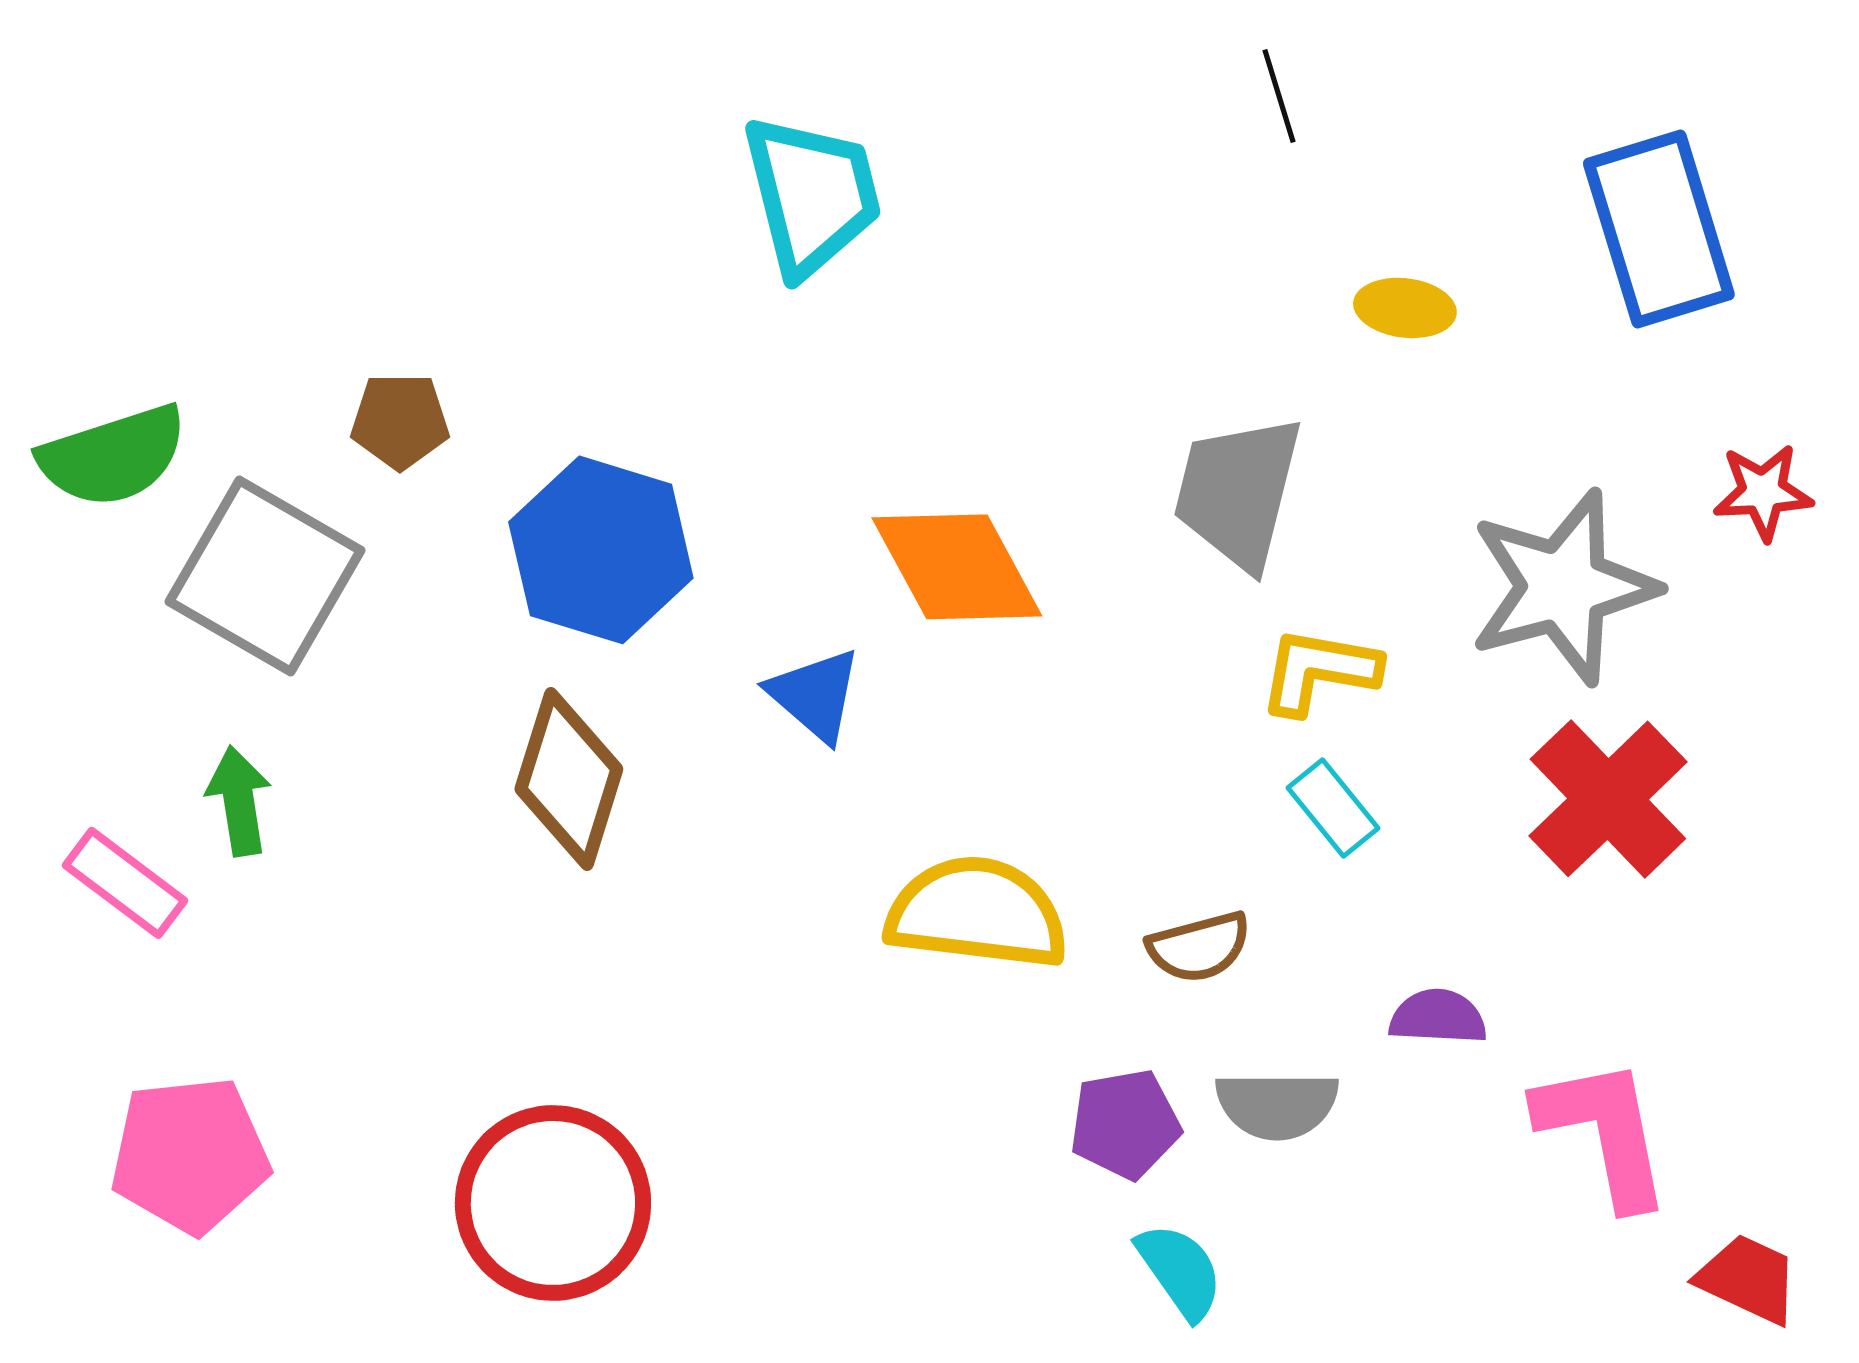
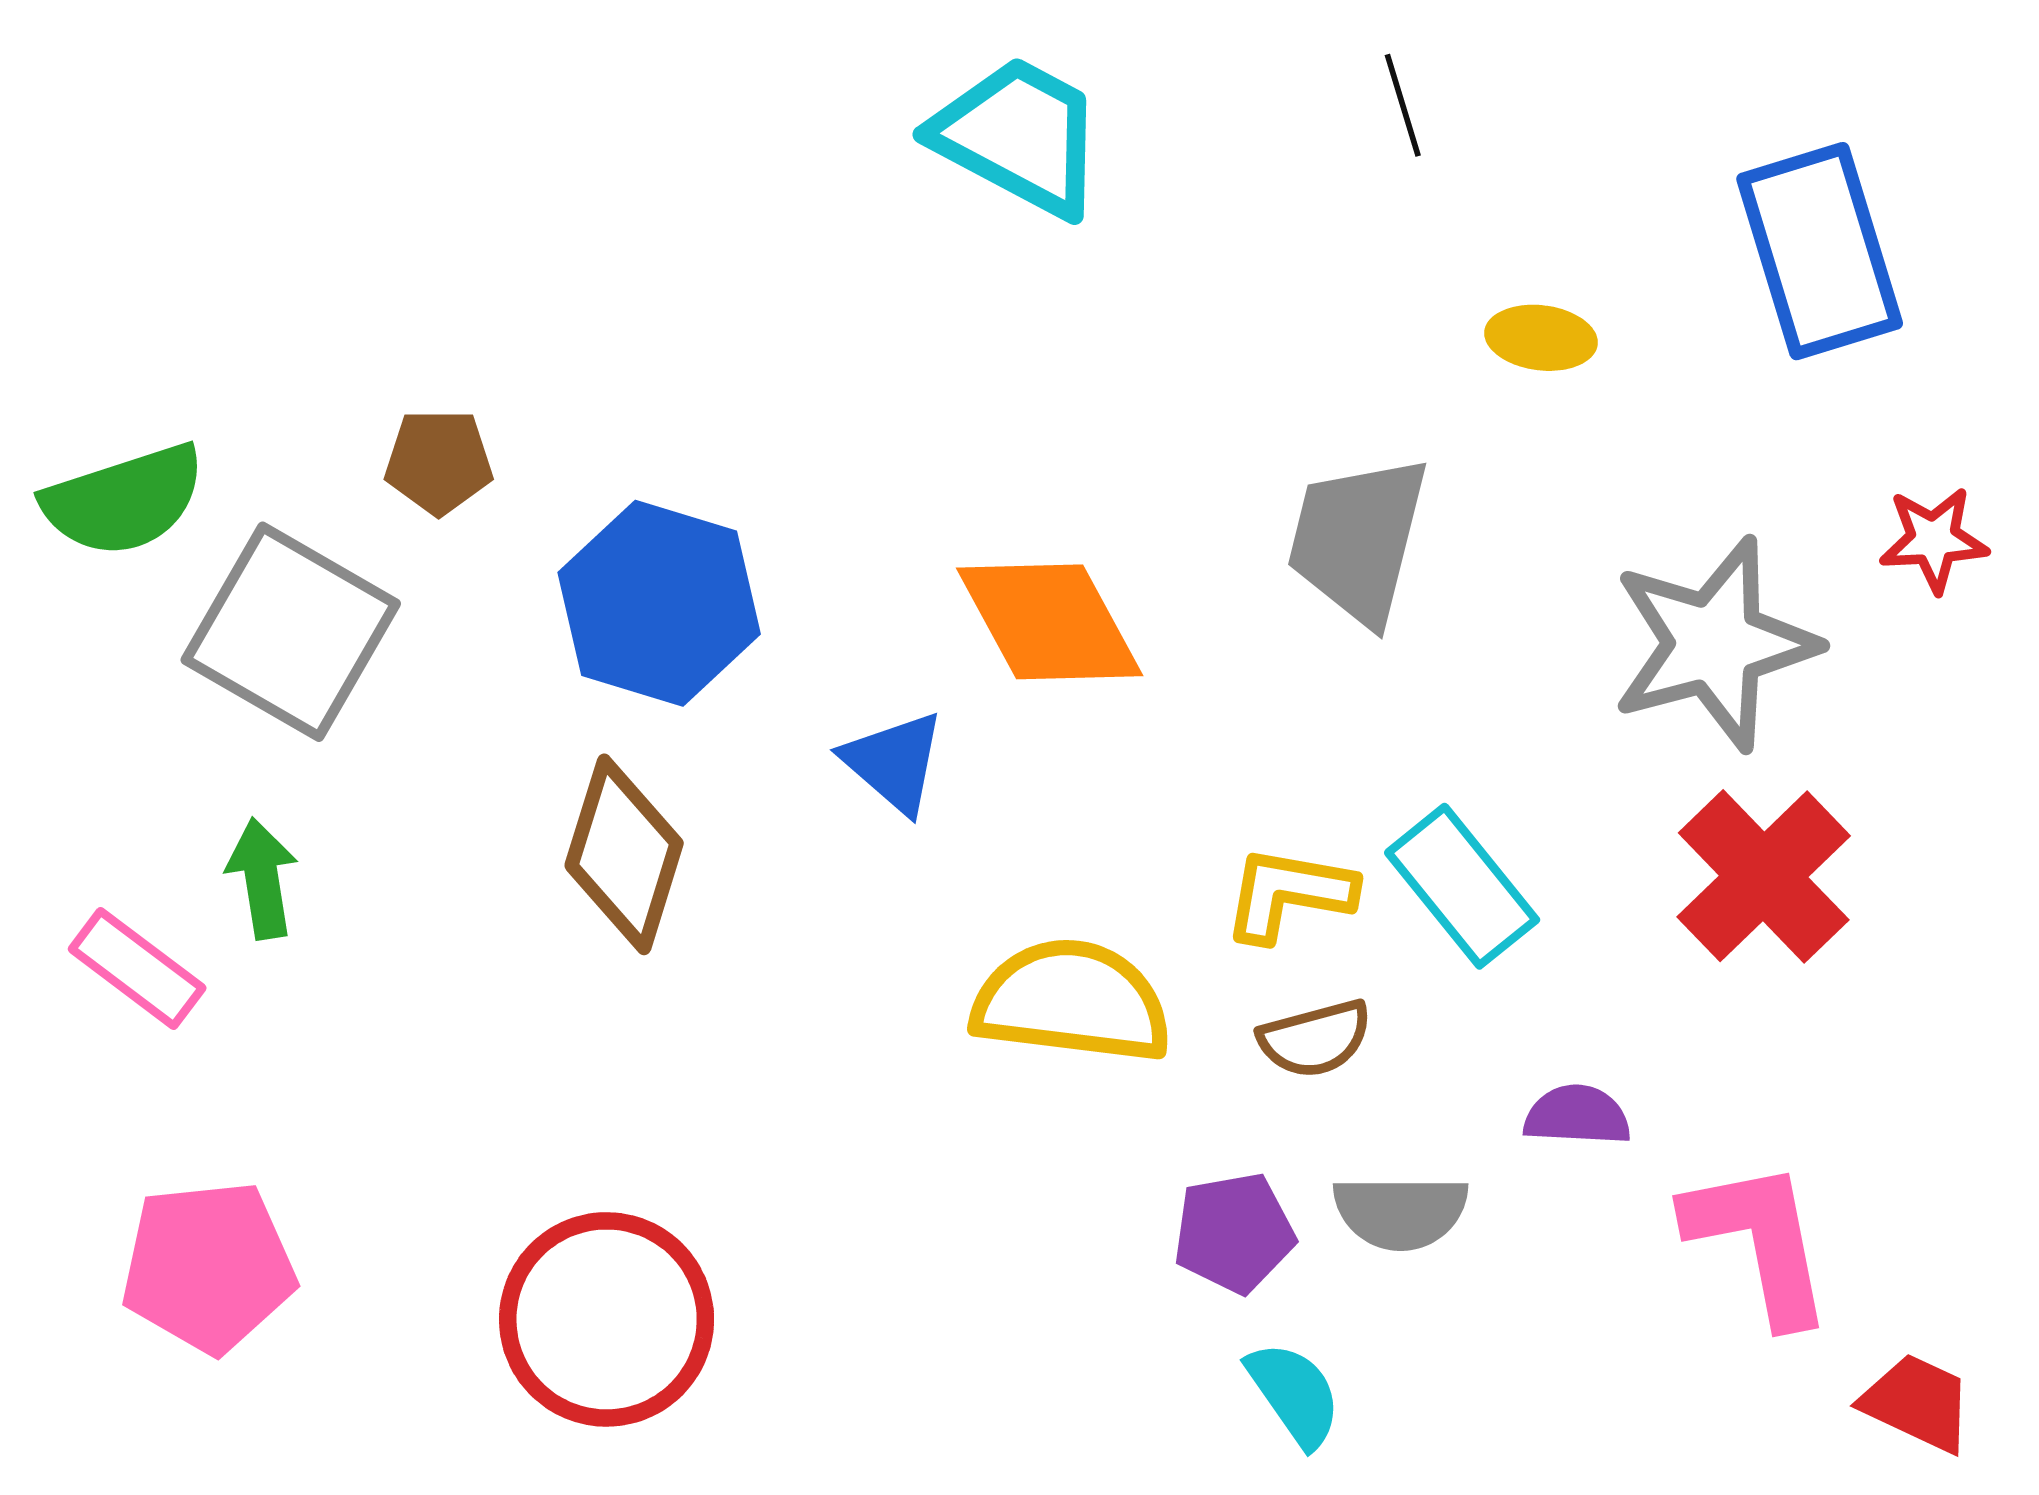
cyan trapezoid: (812, 195) -> (1019, 136), moved, turned -48
yellow L-shape: (1319, 671) -> (1289, 894), moved
cyan rectangle: (1333, 808) -> (1462, 886), size x1.5

